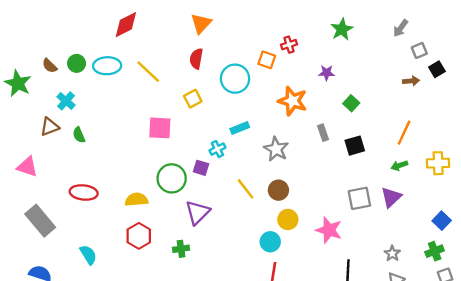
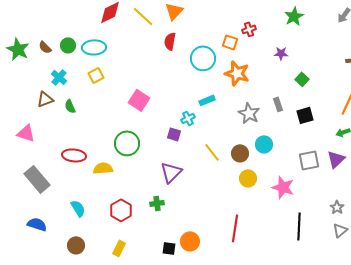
yellow line: (148, 72) -> (143, 16), moved
green star: (18, 83) -> (18, 49), moved
yellow square: (193, 99) -> (96, 75), moved
orange star: (293, 101) -> (237, 73), moved
pink square: (160, 128) -> (139, 100), turned 30
gray star: (276, 149) -> (249, 113), moved
green circle: (172, 178) -> (127, 143), moved
yellow semicircle: (136, 200) -> (103, 168), moved
red hexagon: (139, 236) -> (121, 210), moved
cyan circle: (270, 242) -> (264, 144), moved

